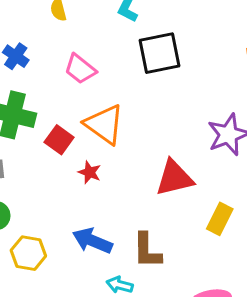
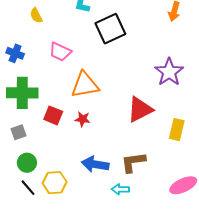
orange triangle: (104, 124) -> (85, 85), turned -32
red square: (59, 140) -> (53, 115), moved
brown L-shape: (147, 251) -> (133, 162), turned 96

